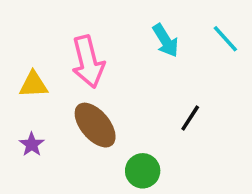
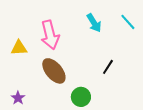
purple star: (32, 144) -> (18, 98), moved

